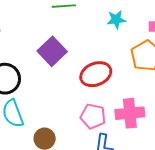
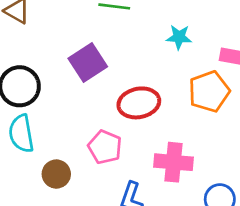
pink pentagon: (93, 116) -> (105, 147), moved

